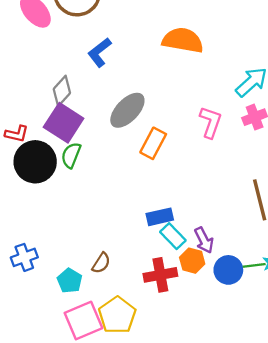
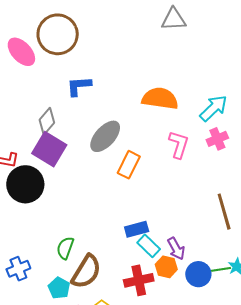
orange semicircle: (183, 40) -> (160, 98), moved
blue L-shape: (99, 52) -> (79, 86), turned 36
green semicircle: (71, 155) -> (65, 248), moved
brown semicircle: (101, 263) -> (86, 272), size x1.8

